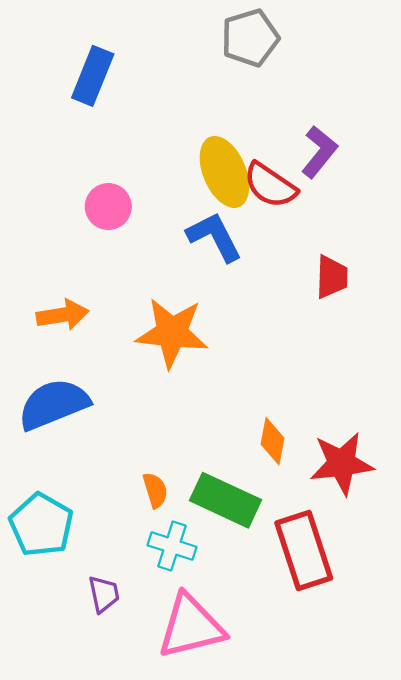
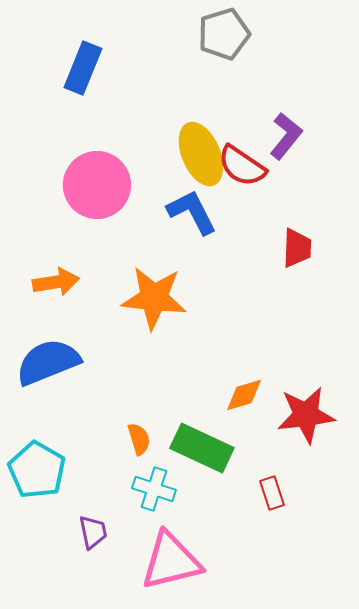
pink circle: (108, 207) -> (97, 185), size x1.6
orange diamond: (272, 441) -> (244, 395), turned 63
red rectangle: (304, 550) -> (272, 493), size x0.5

